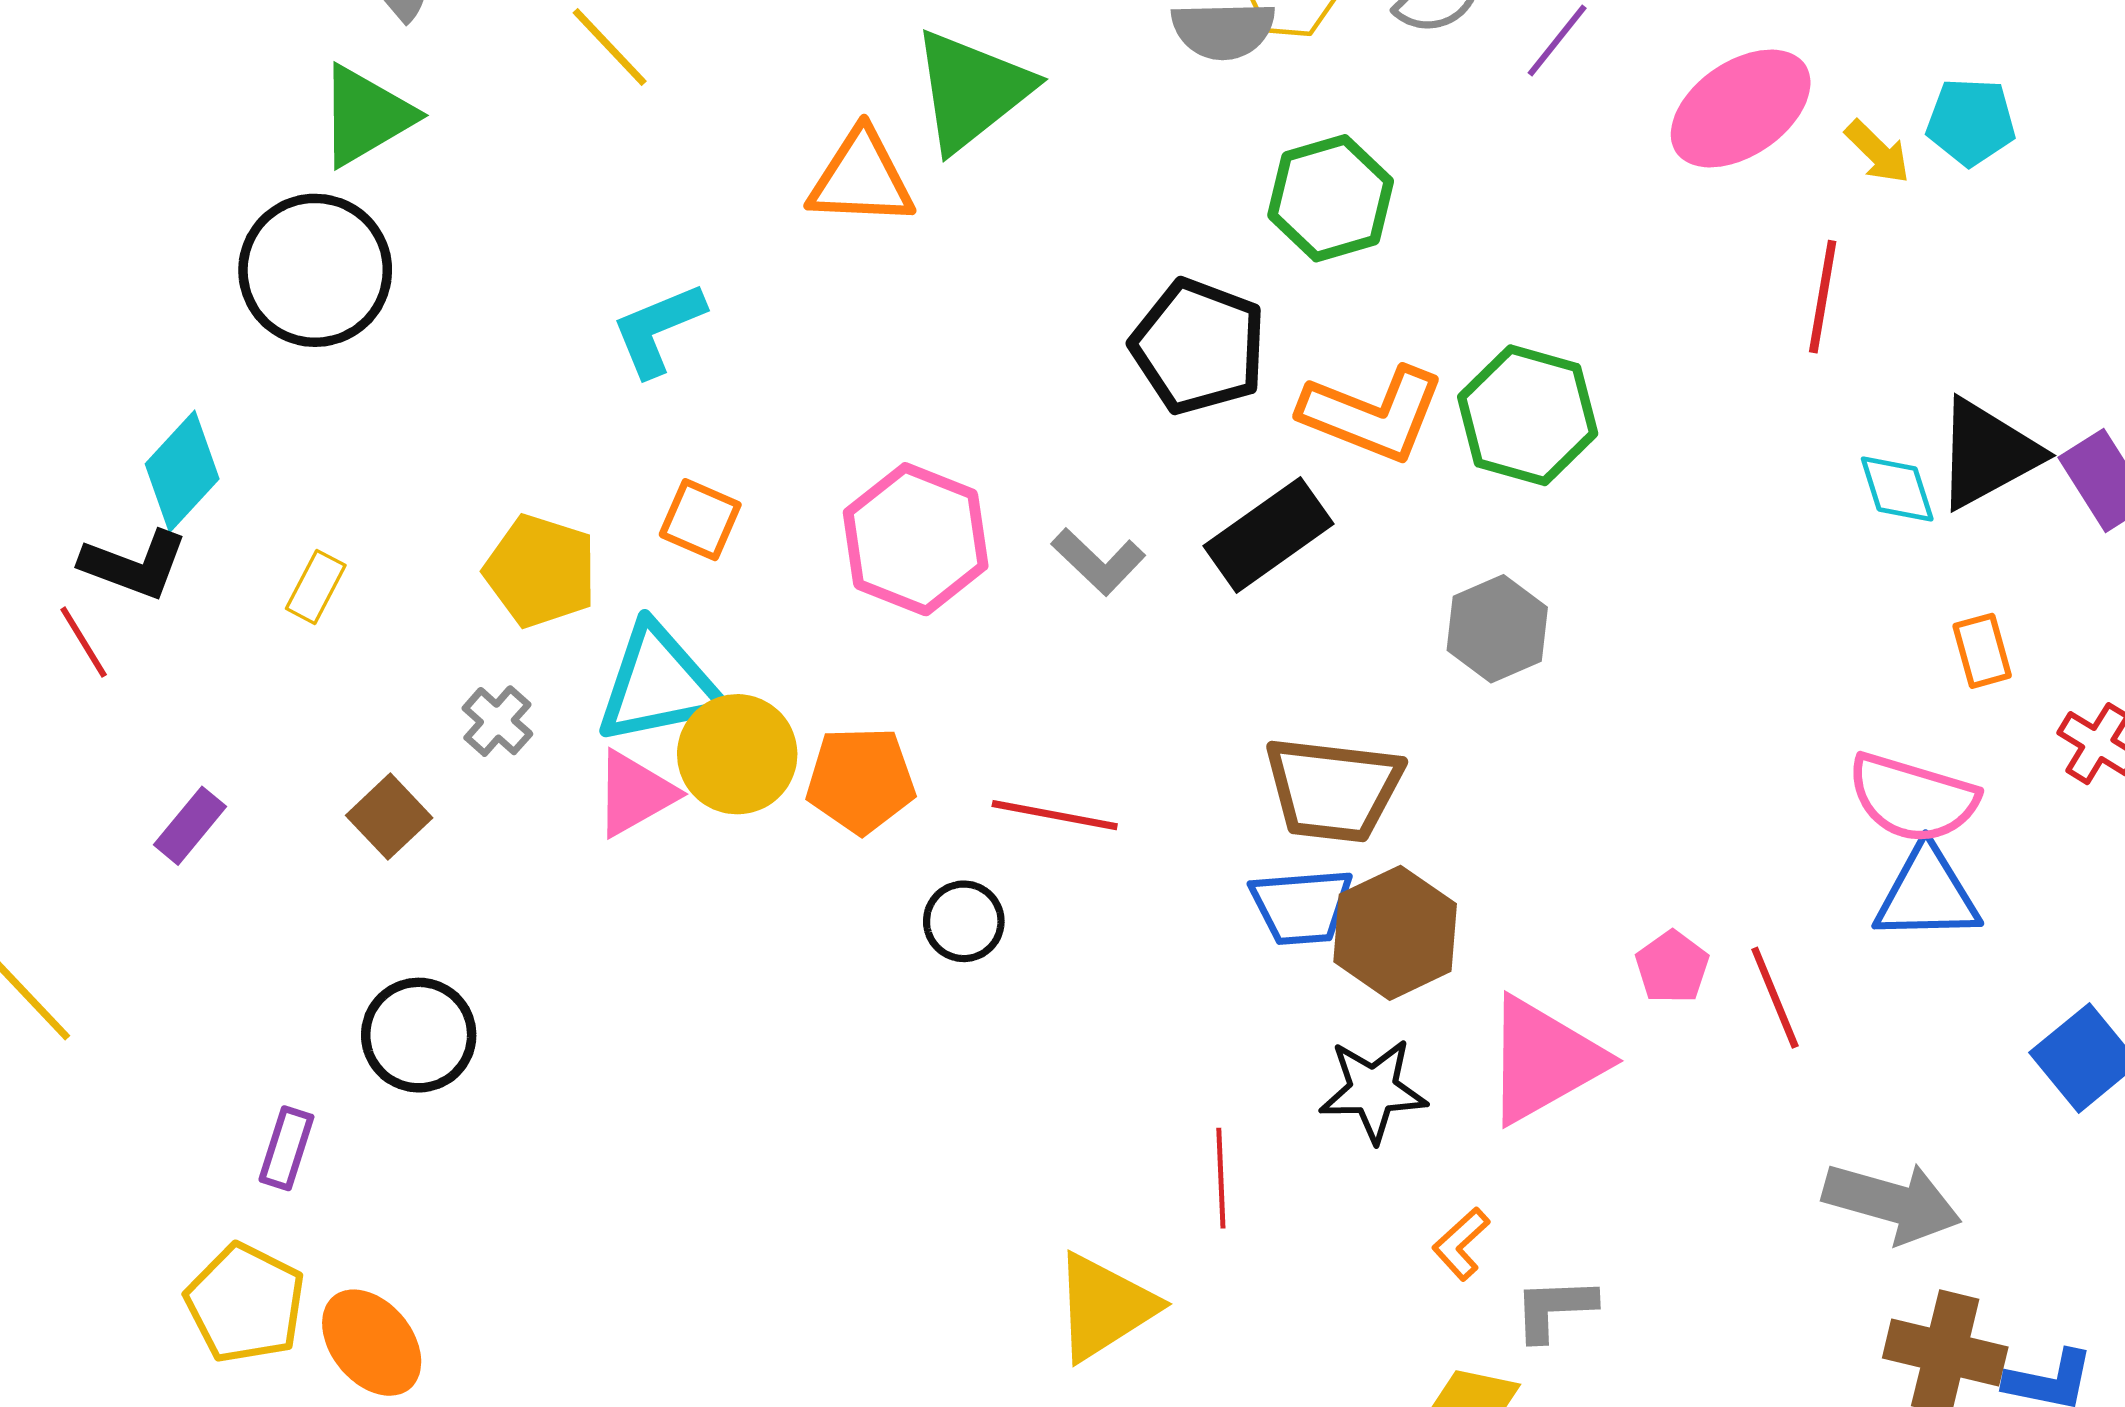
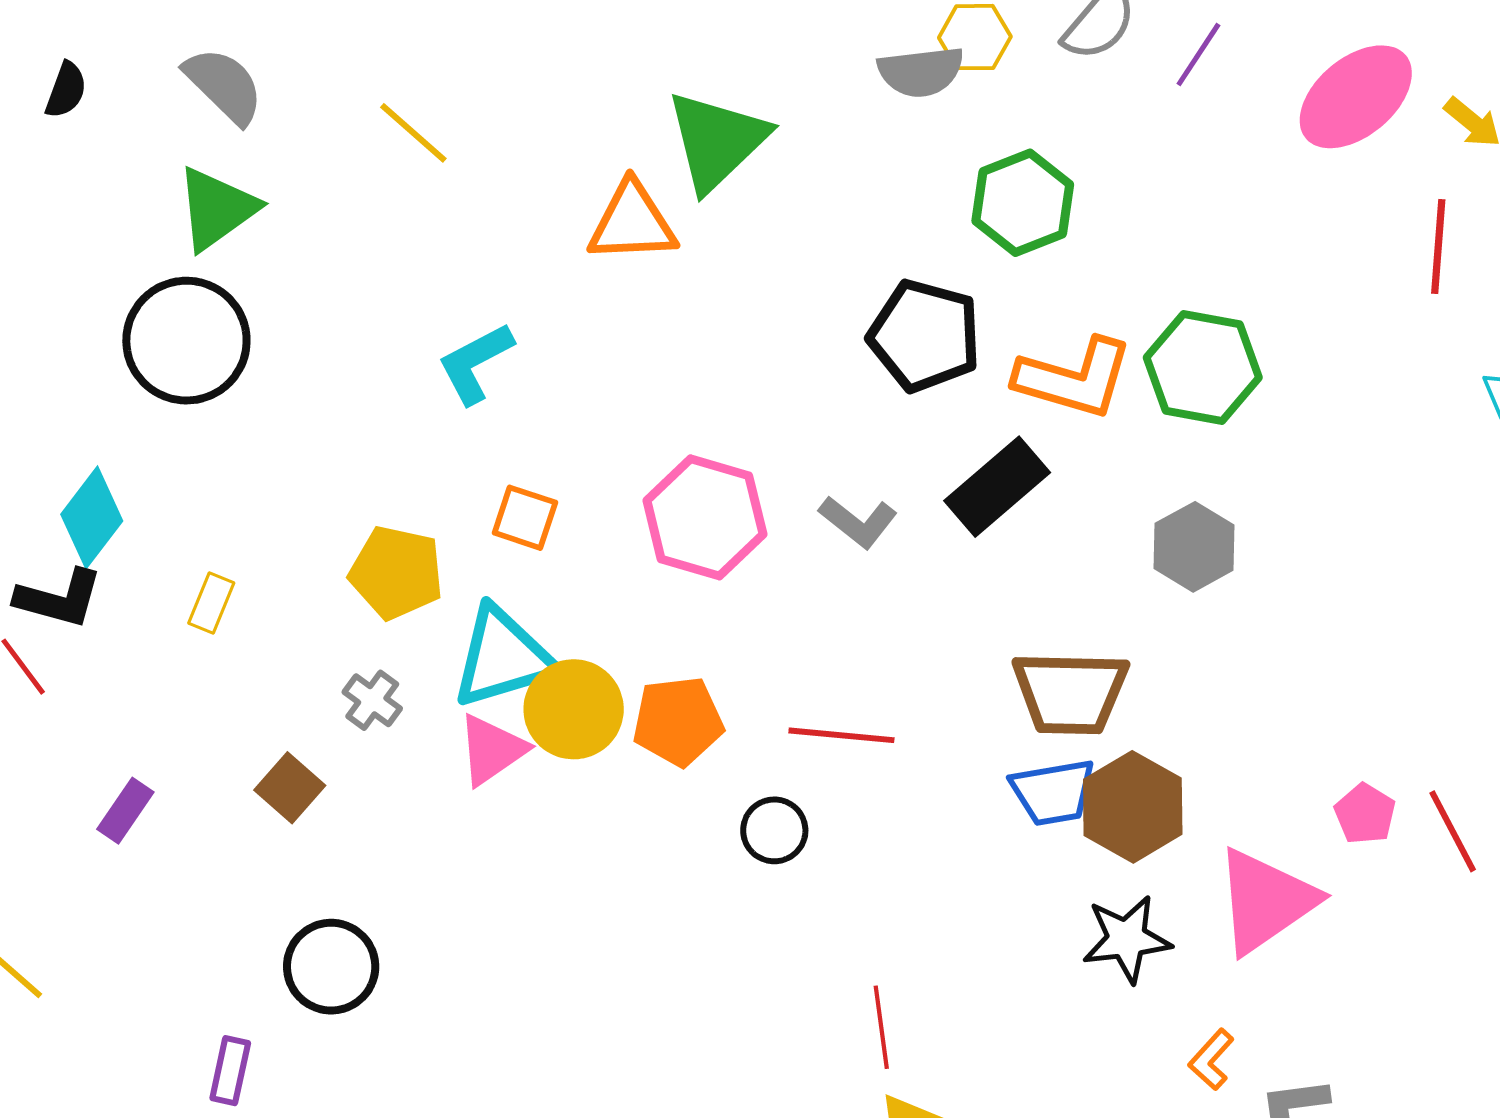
red line: (1221, 1178) -> (881, 1027), moved

